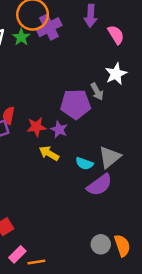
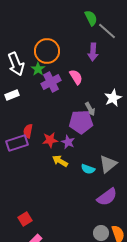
purple cross: (49, 27) -> (51, 82), moved
pink semicircle: (116, 35) -> (76, 77), moved
gray arrow: (97, 92) -> (90, 109), moved
purple semicircle: (99, 185) -> (107, 197), moved

